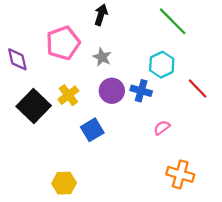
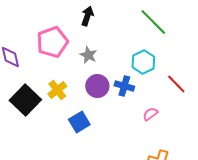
pink semicircle: (162, 128) -> (150, 114), moved

